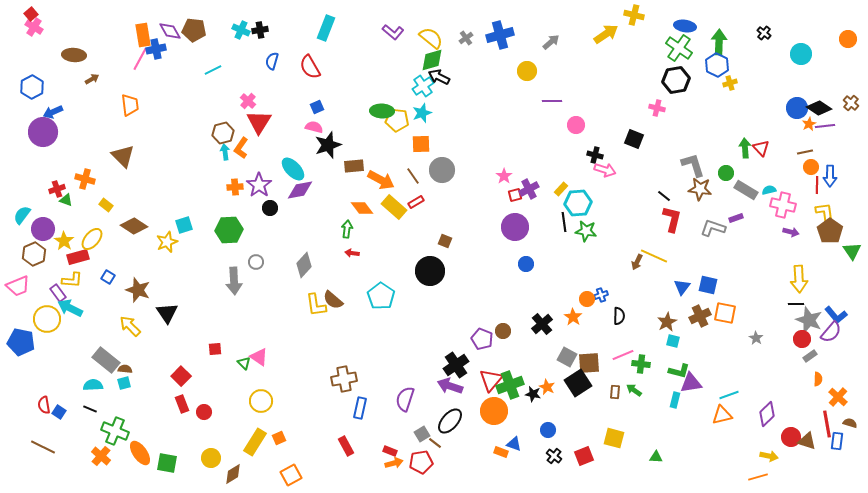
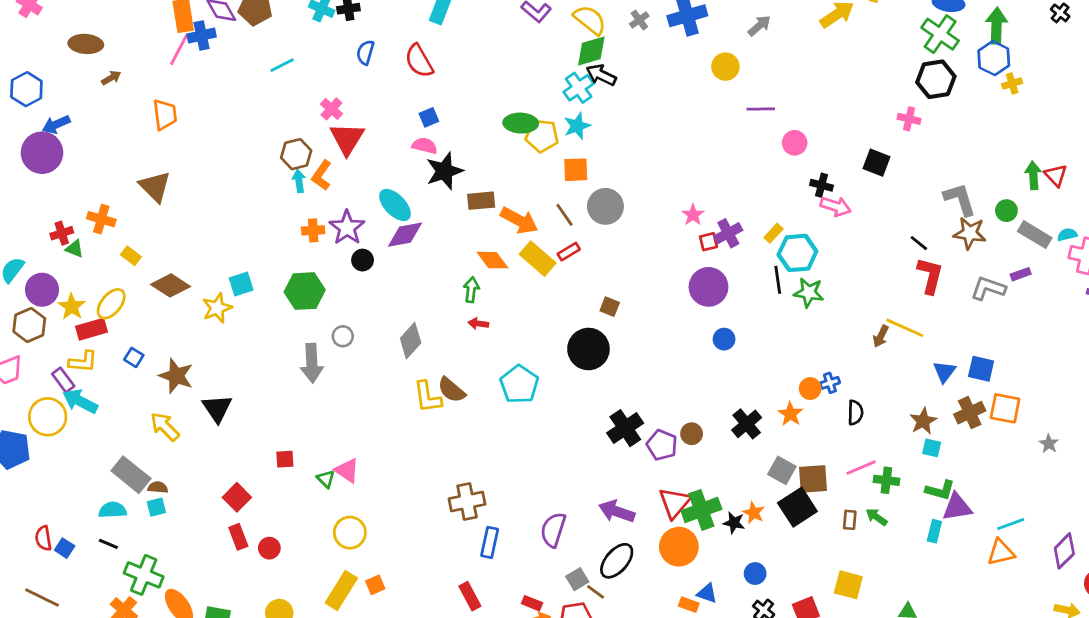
black cross: (456, 365) -> (625, 428), moved

